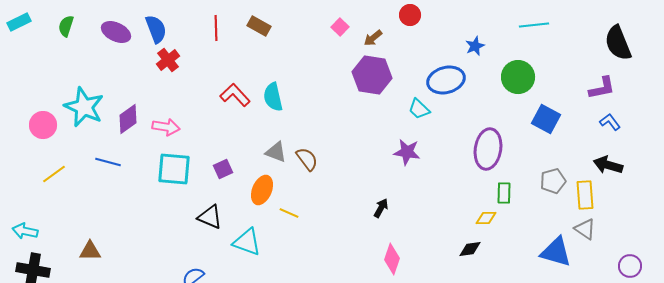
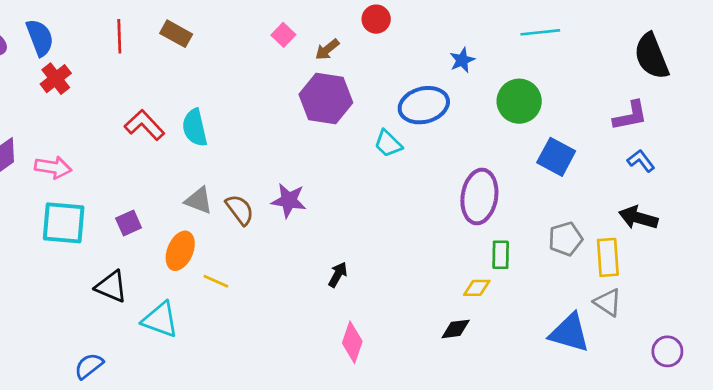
purple star: (407, 152) -> (289, 200), moved

